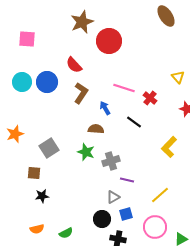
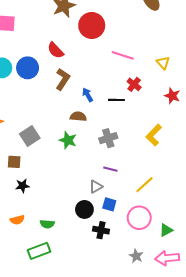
pink line: (124, 88) -> (123, 55), moved
black line: (134, 122) -> (116, 100), moved, turned -35
gray cross: (111, 161) -> (108, 138), moved
blue square: (126, 214) -> (109, 204), turned 32
green semicircle: (66, 233) -> (47, 224), turned 32

